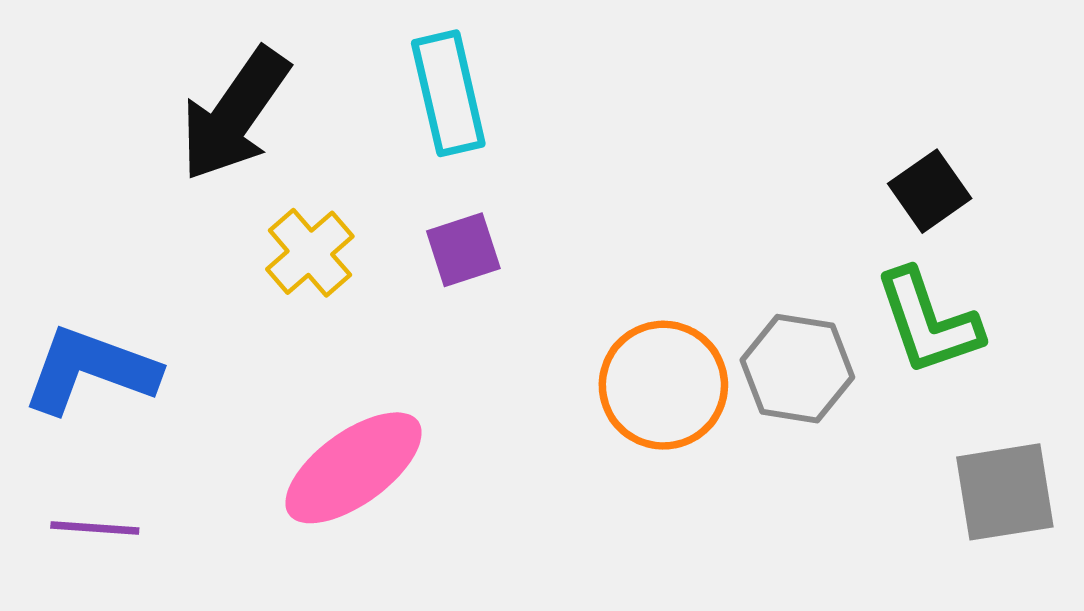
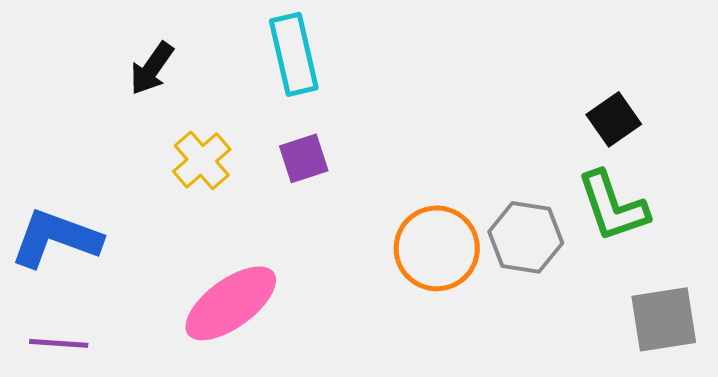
black arrow: (235, 114) -> (152, 68), size x0.6

